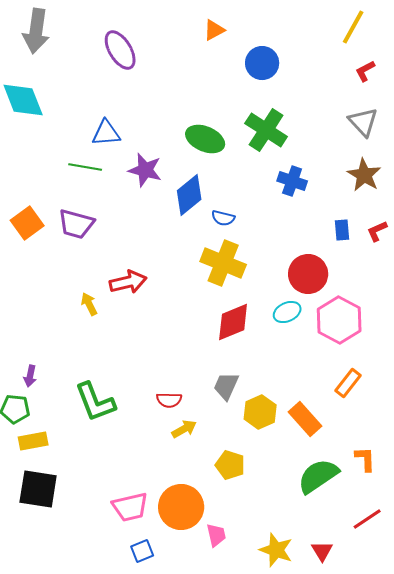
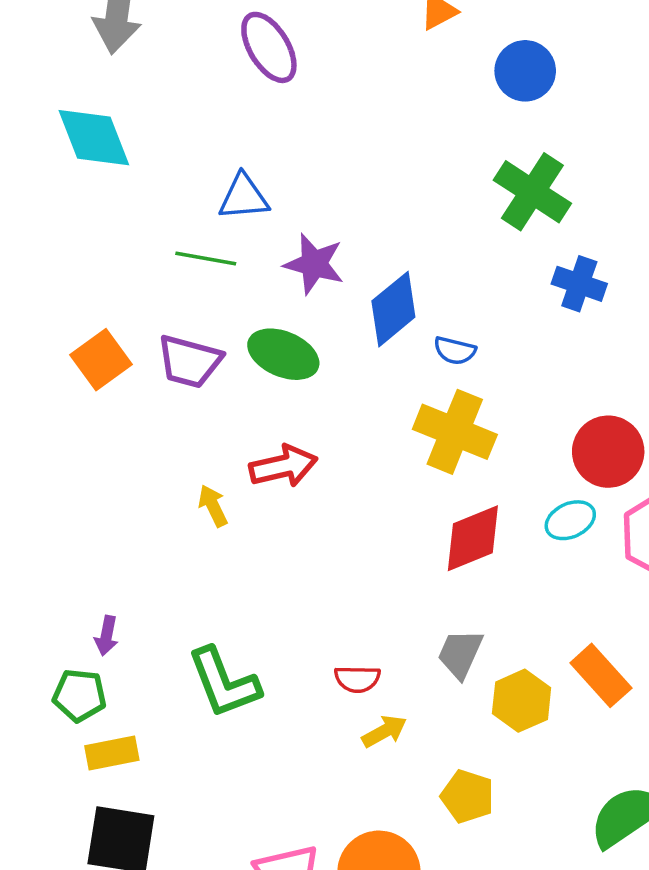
green ellipse: (205, 139) -> (283, 354), moved
orange rectangle: (305, 419) -> (601, 675), moved

